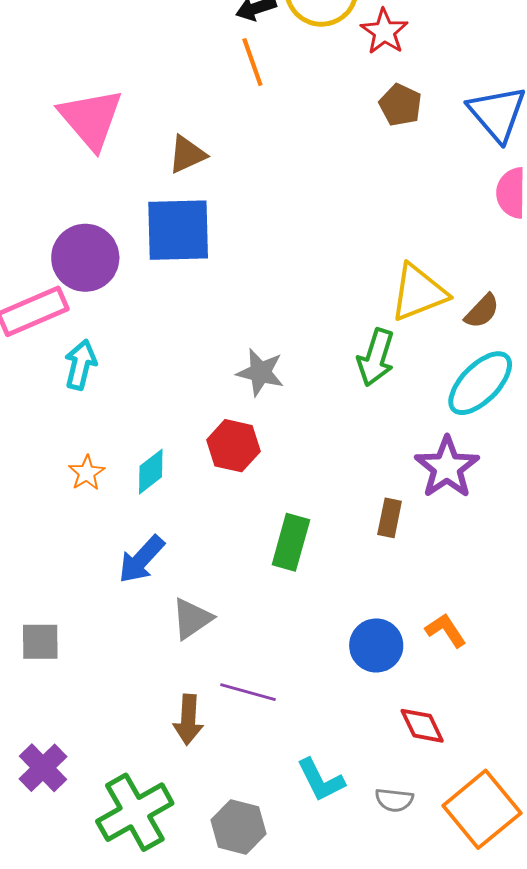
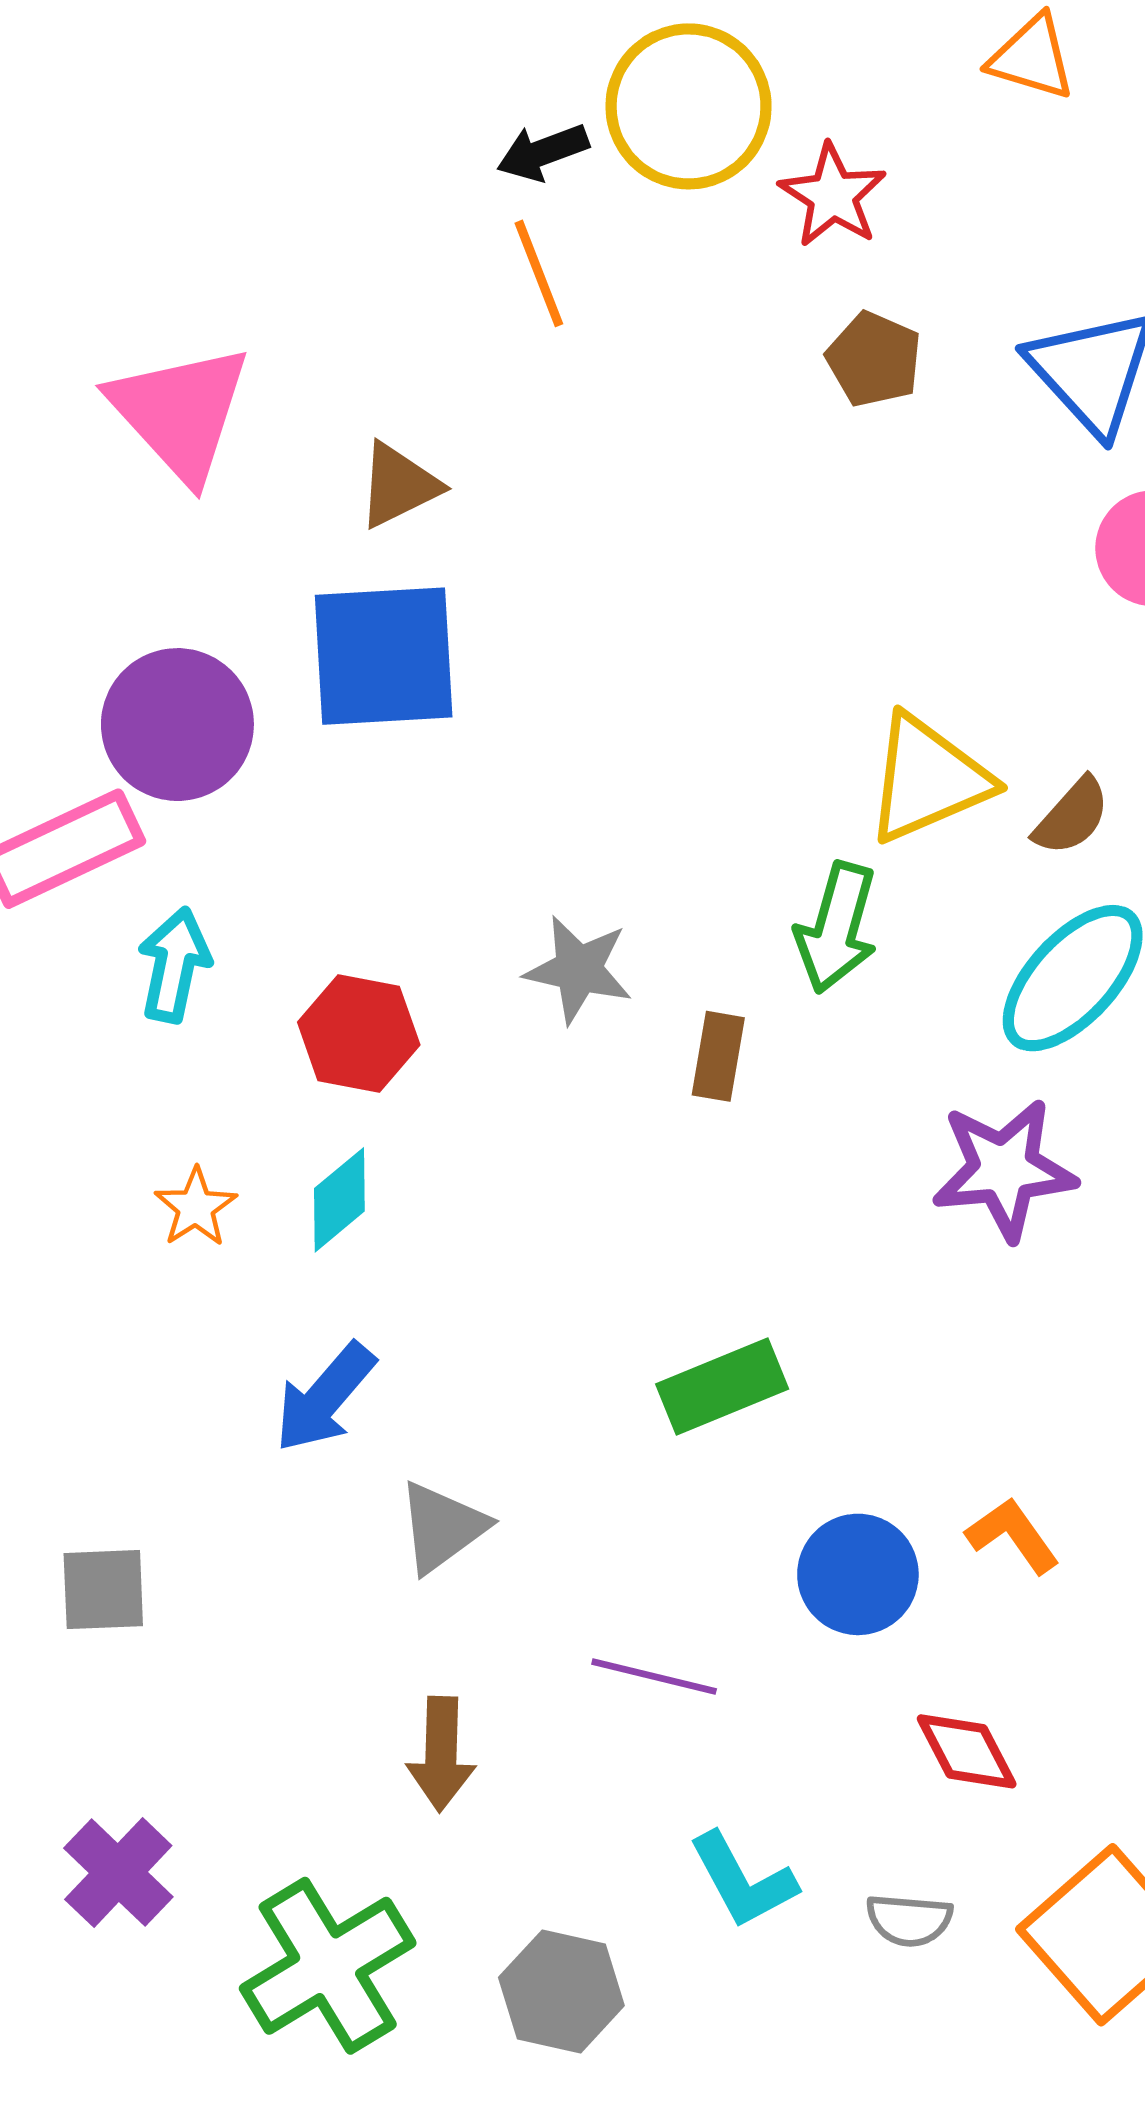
red hexagon: (233, 446) -> (359, 1034), moved
purple star: (447, 467) -> (1004, 1169), turned 30
brown rectangle: (390, 518) -> (718, 1056), moved
green rectangle: (291, 542) -> (722, 1386), moved, turned 54
purple line: (248, 692) -> (654, 1677), moved

